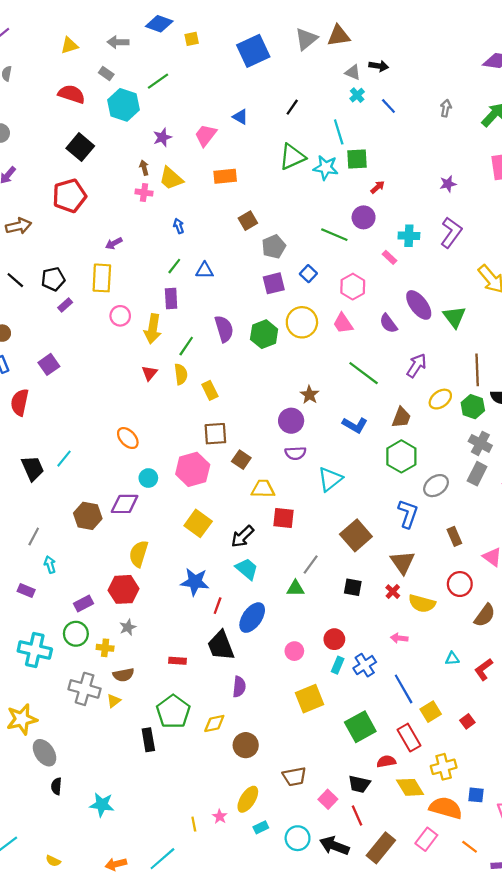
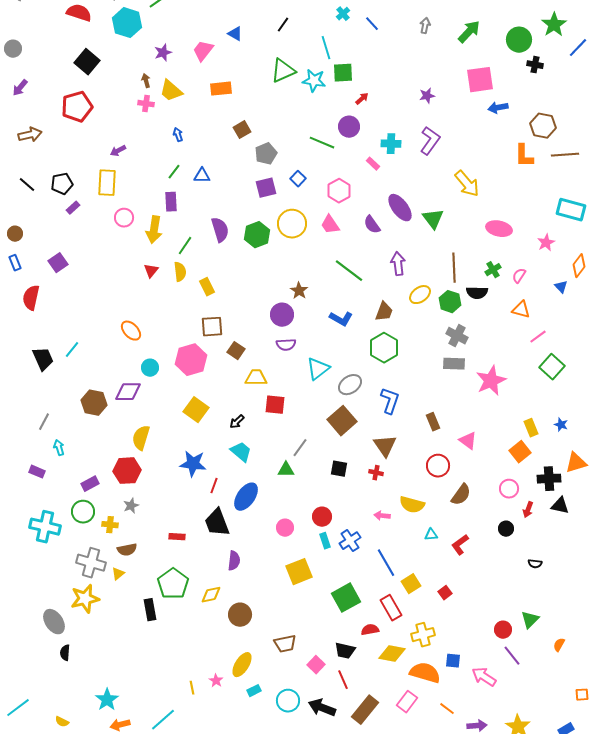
purple arrow: (417, 366) -> (398, 264), turned -40
gray rectangle: (477, 474) -> (454, 364), turned 65
gray ellipse: (436, 486) -> (350, 385), moved
black arrow: (242, 536) -> (237, 422), size x0.7
red cross: (393, 592) -> (376, 473), turned -32
yellow semicircle: (422, 603) -> (412, 505), moved
cyan rectangle: (338, 665) -> (325, 541), turned -42
yellow star: (22, 719) -> (85, 599), moved
yellow diamond: (410, 787) -> (392, 654), turned -48
cyan star: (102, 805) -> (107, 700), moved, turned 30

